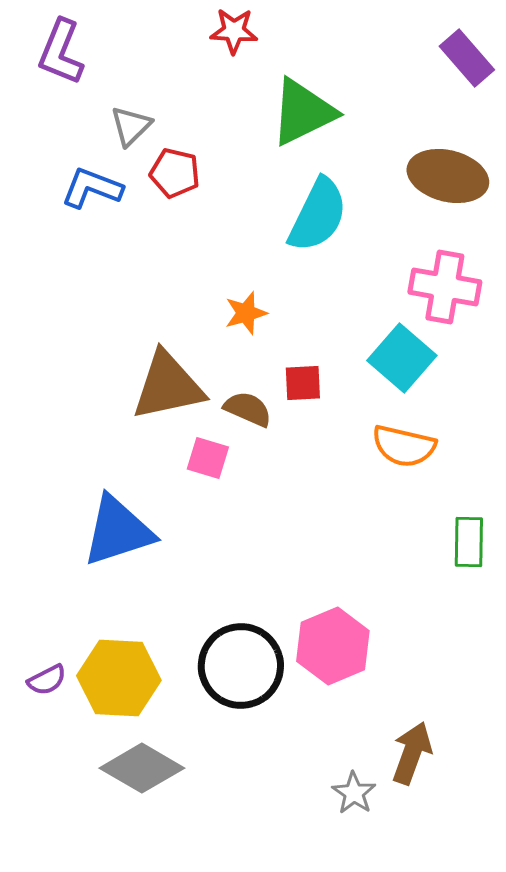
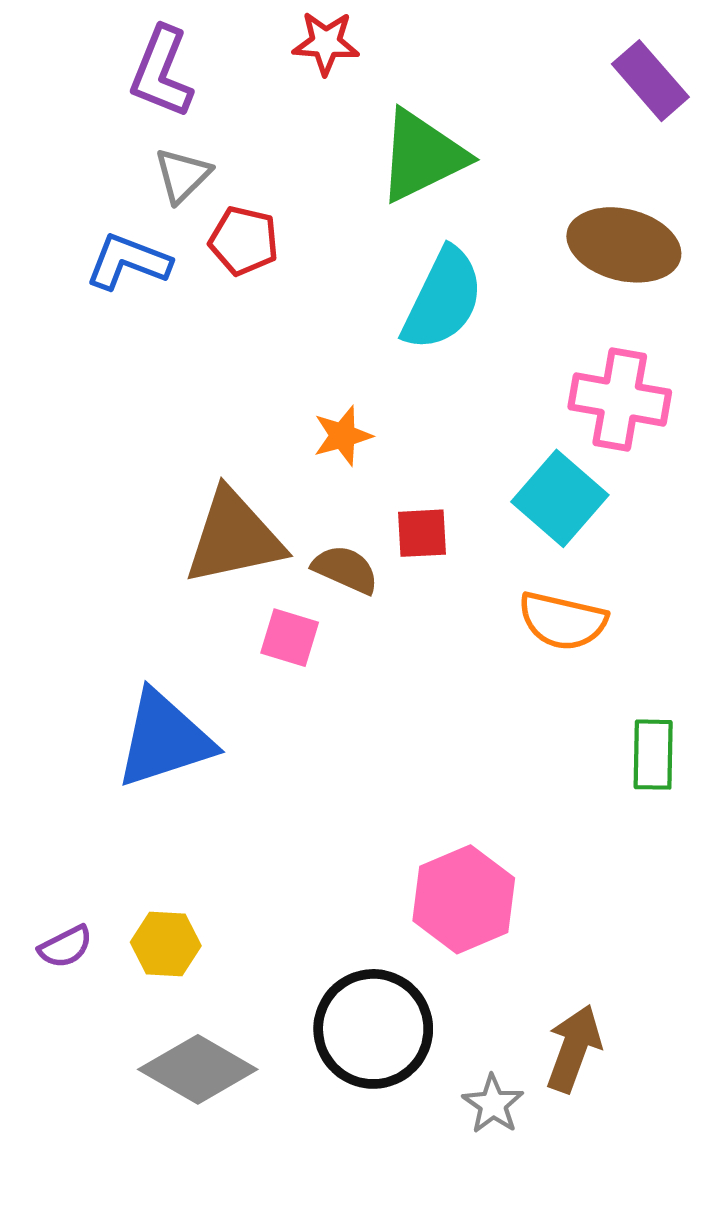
purple L-shape: (61, 52) -> (162, 72), moved
black circle: (241, 666) -> (373, 1029), moved
yellow hexagon: (119, 678) -> (166, 944), size x0.6

